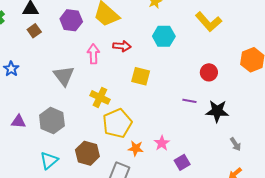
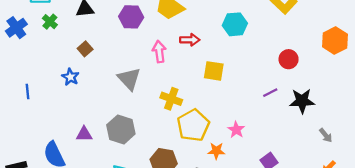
brown square: (34, 31) -> (85, 49), moved
purple line: (189, 101) -> (270, 93), turned -32
pink star: (162, 143) -> (236, 130), moved

